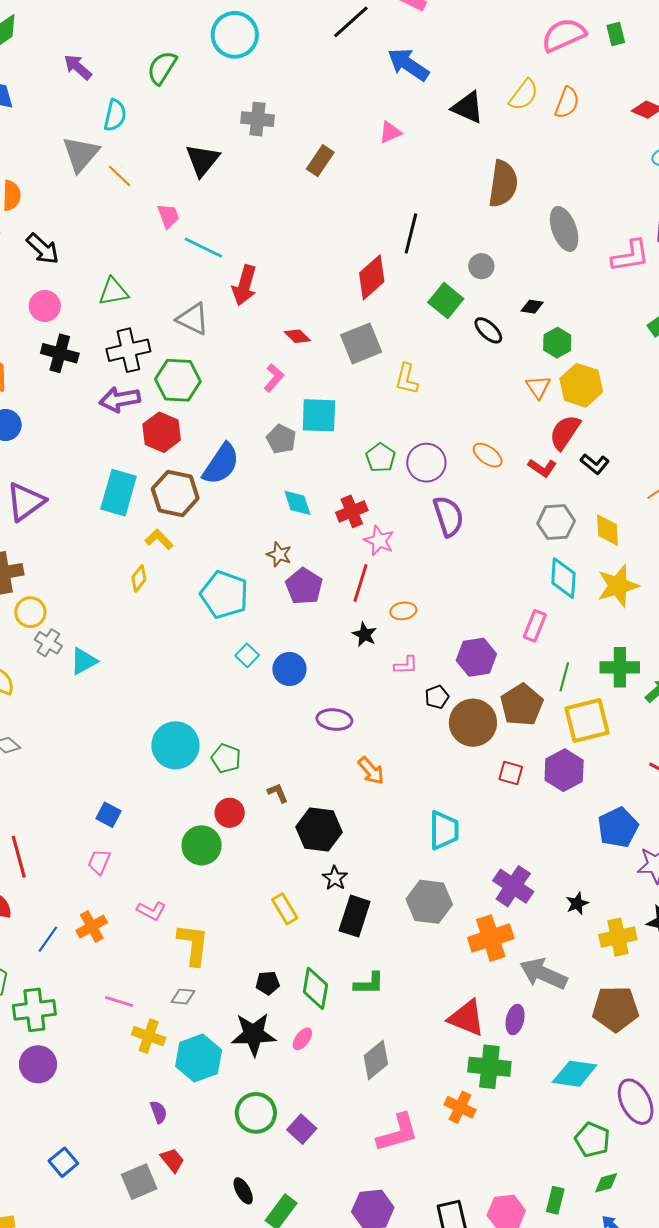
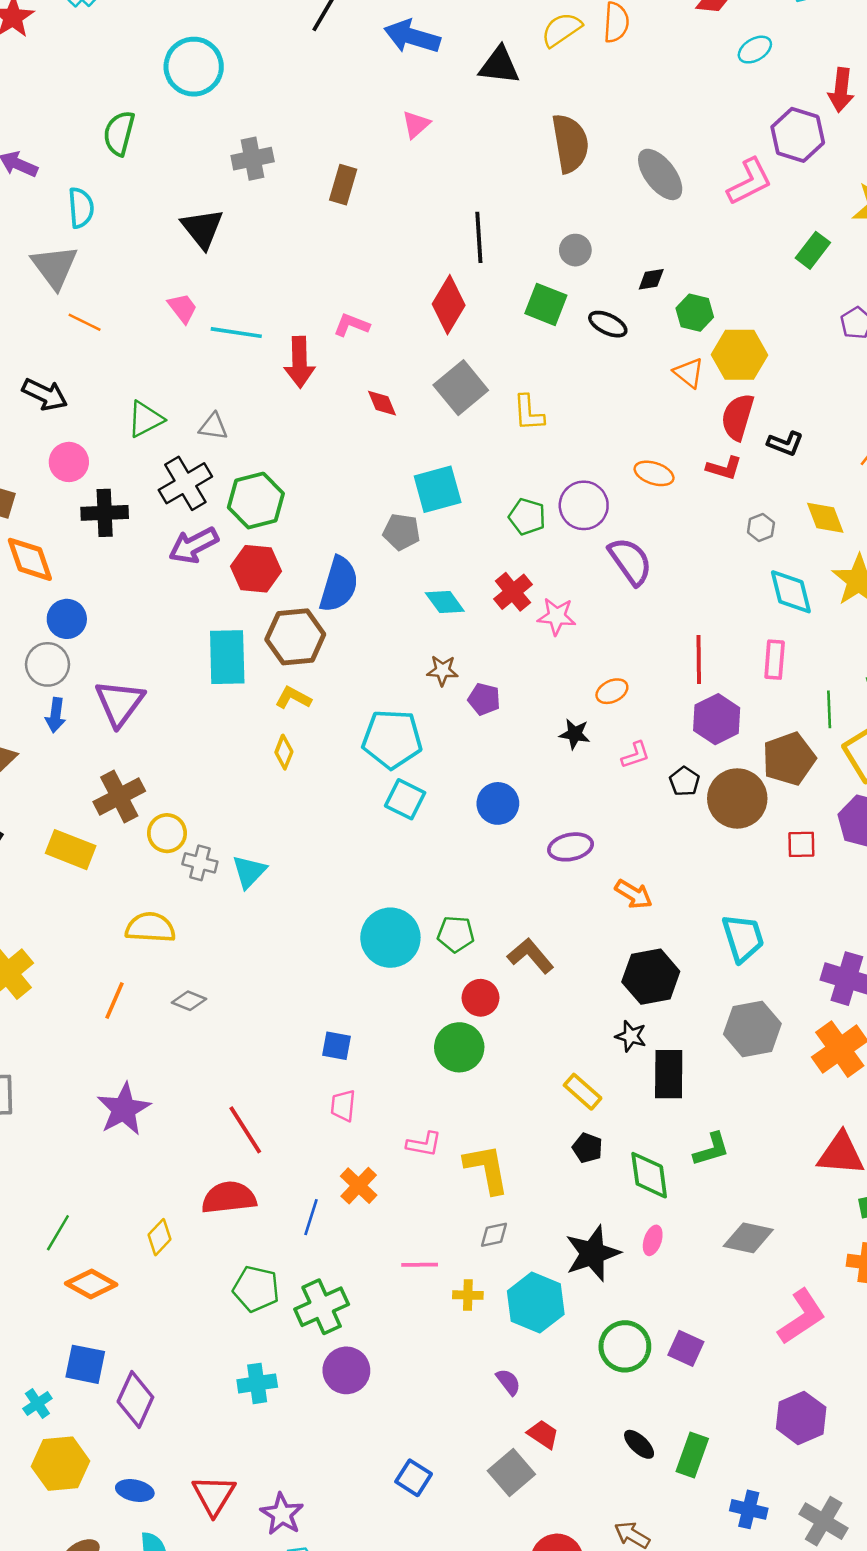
yellow semicircle: (524, 95) -> (561, 30), turned -144
orange line: (120, 176) -> (85, 322), moved
gray triangle: (193, 319) -> (213, 427), moved, size x0.7
red diamond: (297, 336) -> (382, 403), turned 40
pink L-shape: (274, 378) -> (351, 325), moved, turned -92
gray hexagon: (556, 522) -> (761, 528), size x0.6
red line: (360, 583) -> (699, 660), moved
purple pentagon: (304, 586) -> (484, 699), size x0.7
cyan square: (247, 655) -> (405, 799), moved, size x1.4
brown pentagon: (522, 705) -> (789, 759), turned 30
brown L-shape: (278, 793) -> (531, 956), size x1.6
black hexagon: (319, 830) -> (651, 977), moved
black pentagon: (268, 983) -> (587, 1148), moved, turned -30
yellow cross: (149, 1036) -> (468, 1295), size x0.7
gray diamond: (376, 1060) -> (748, 1238), turned 69

